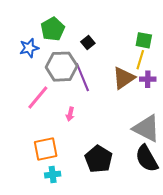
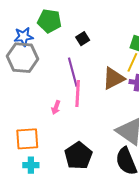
green pentagon: (53, 29) -> (49, 21), turned 30
gray hexagon: (62, 67) -> (22, 58), moved
pink line: (38, 97) -> (78, 94), moved, turned -44

